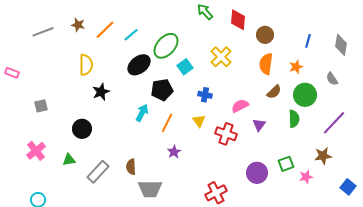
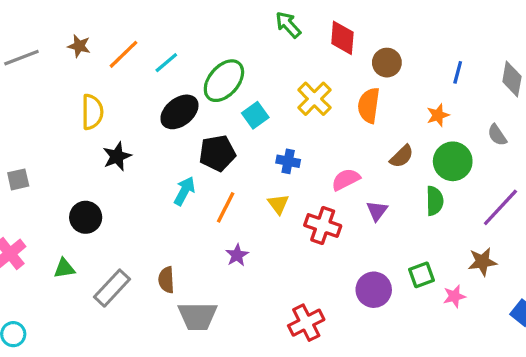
orange semicircle: (266, 64) -> (369, 105), moved

